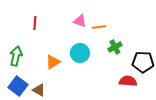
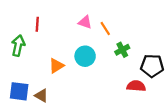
orange line: (99, 27) -> (105, 29), turned 64
green arrow: (16, 56) -> (18, 46), moved
blue square: (18, 86) -> (19, 91), turned -30

